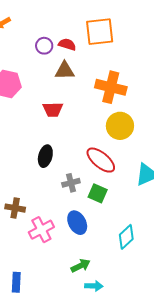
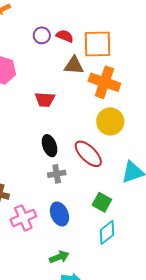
orange square: (100, 32) -> (98, 44), moved
brown triangle: (65, 71) -> (74, 65), moved
black ellipse: (45, 156) -> (50, 146), moved, turned -40
green square: (98, 193) -> (102, 202), moved

